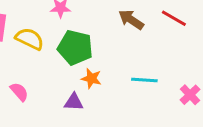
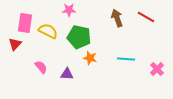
brown arrow: (131, 20) -> (117, 18), turned 36
purple triangle: (74, 102) -> (67, 74), moved

